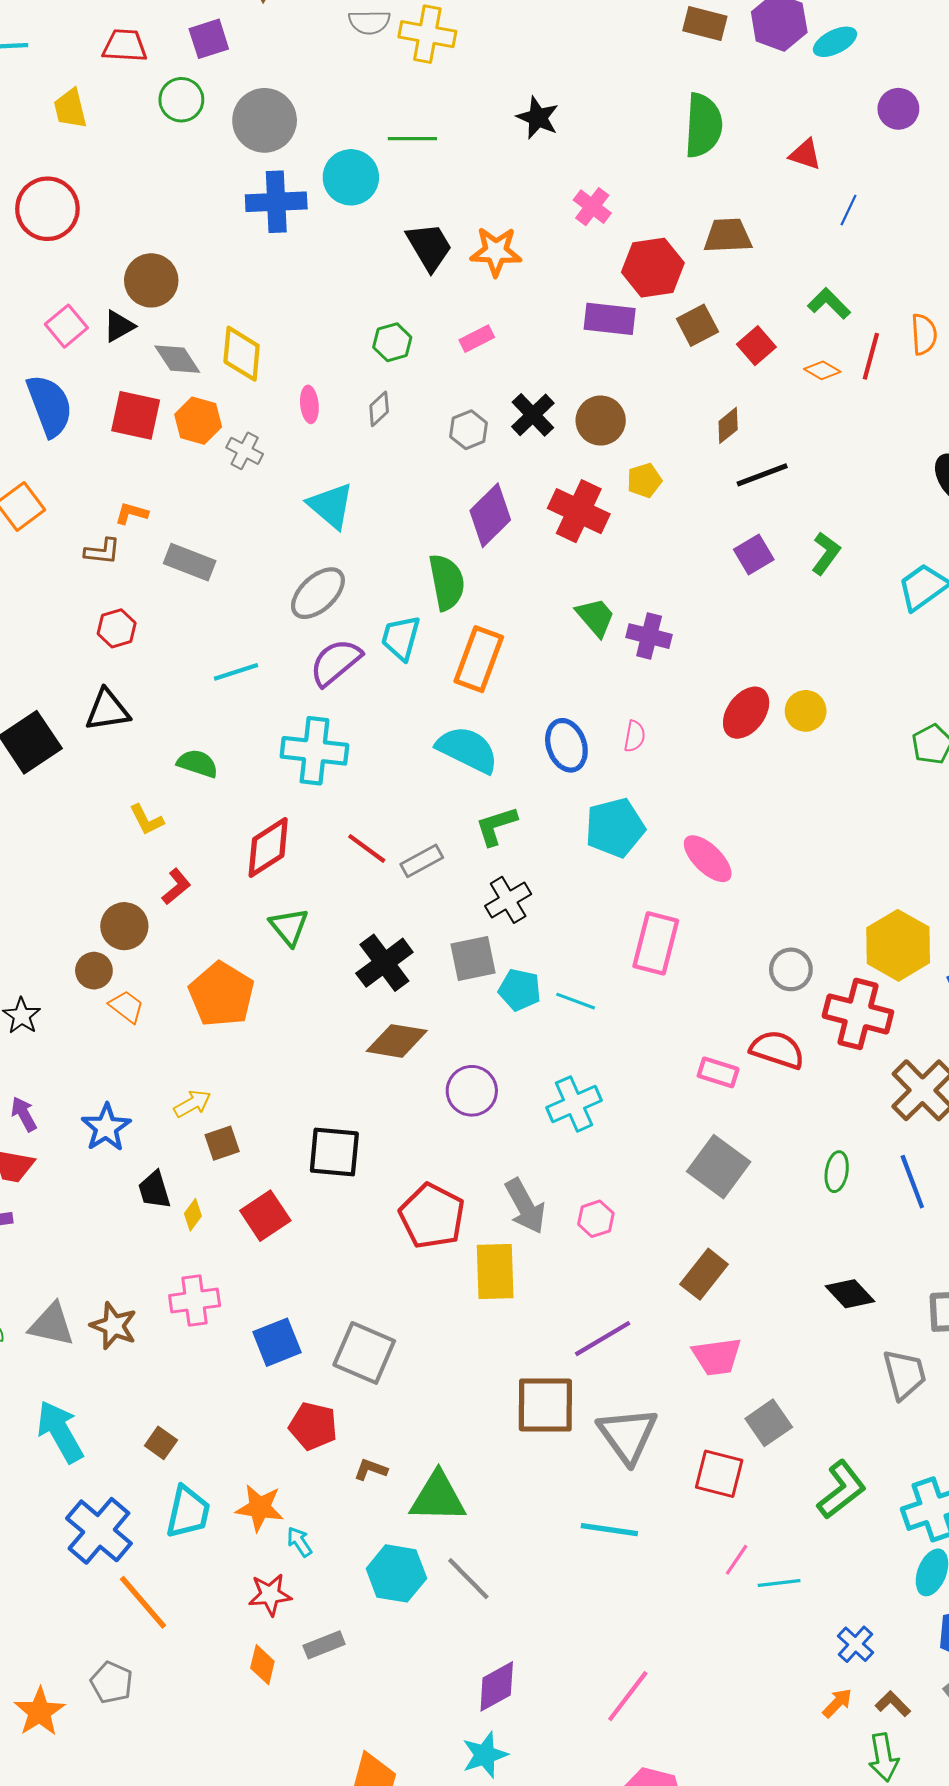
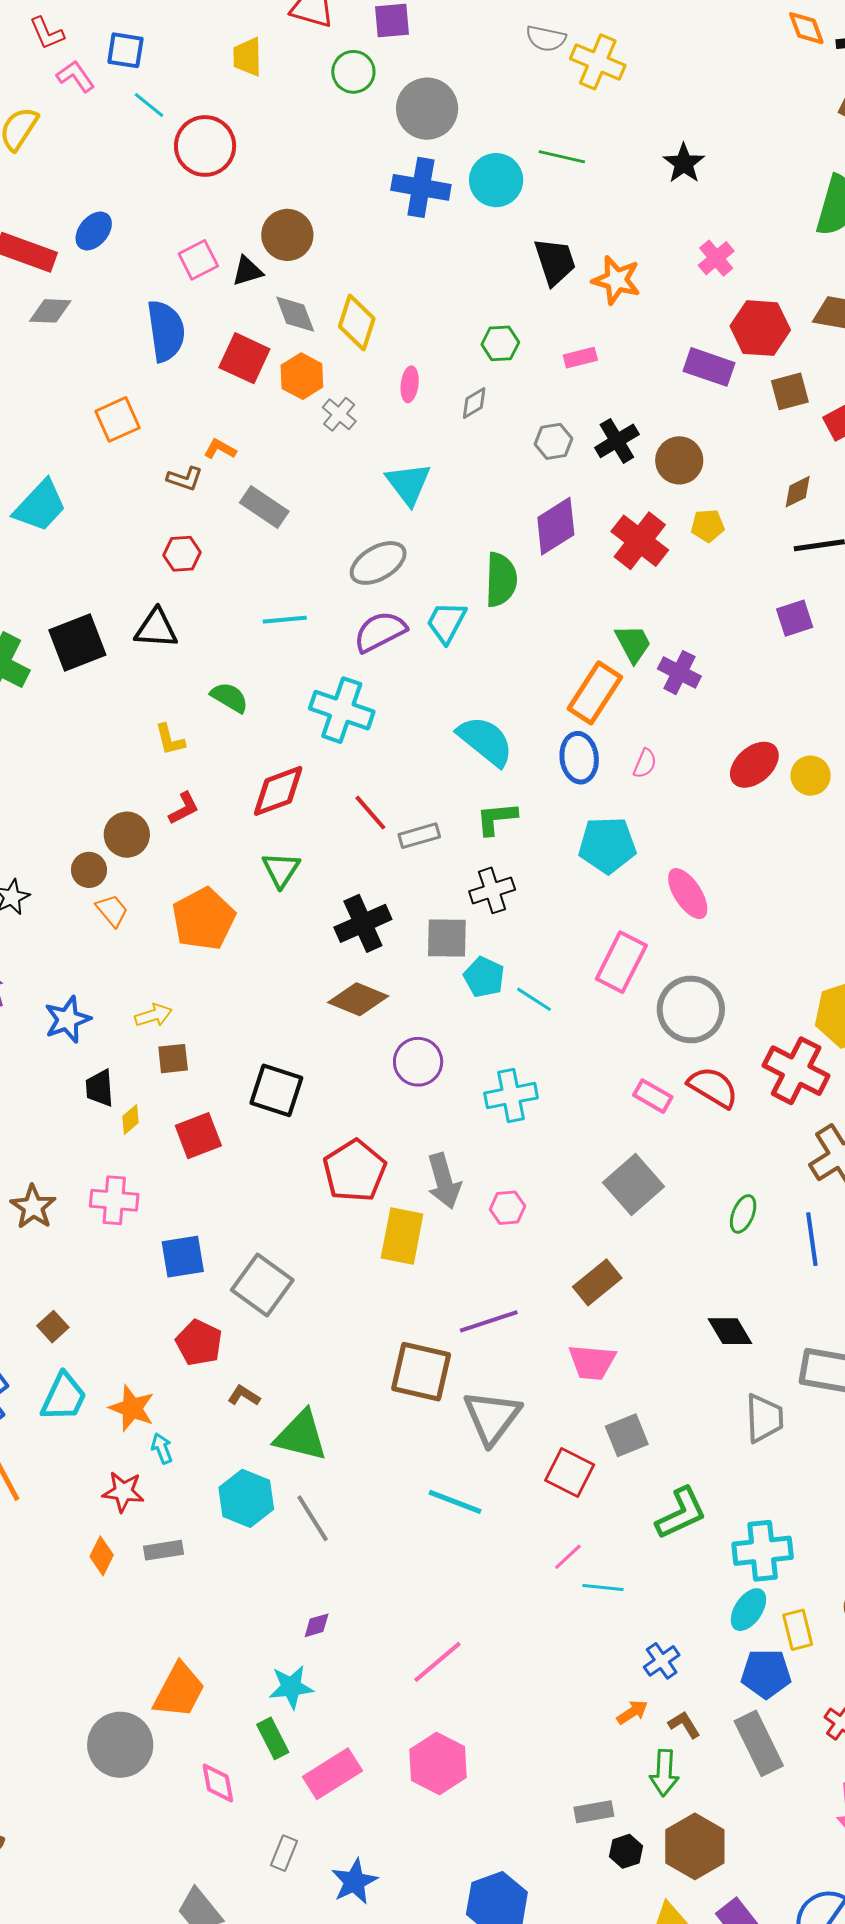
orange rectangle: (479, 659) -> (595, 693), moved
gray circle: (791, 969) -> (691, 1010), moved, size x1.6
purple diamond: (497, 1686) -> (317, 1625), size x0.6

